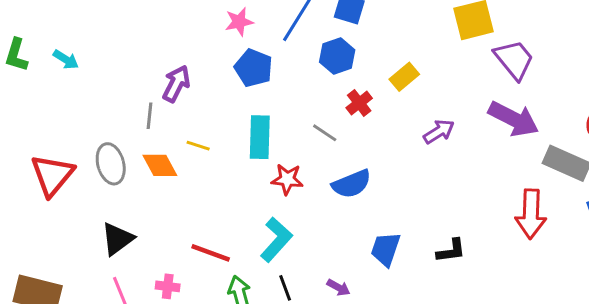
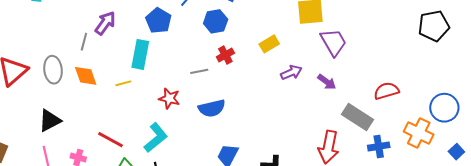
yellow rectangle: (404, 77) -> (269, 44), moved
purple arrow: (513, 119) -> (327, 82), size x0.6
purple arrow: (439, 132) -> (291, 72), moved
gray line: (325, 133) -> (199, 71), turned -54
cyan rectangle: (260, 137) -> (140, 54), moved
yellow line: (198, 146) -> (123, 83), moved, turned -42

